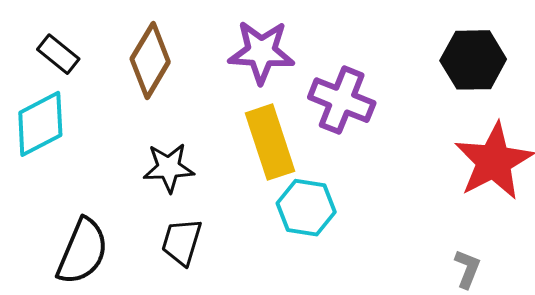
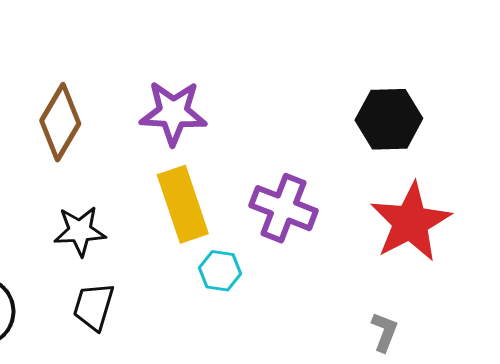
purple cross: (342, 100) -> (284, 208), moved
cyan hexagon: (306, 208) -> (220, 271), size x0.7

